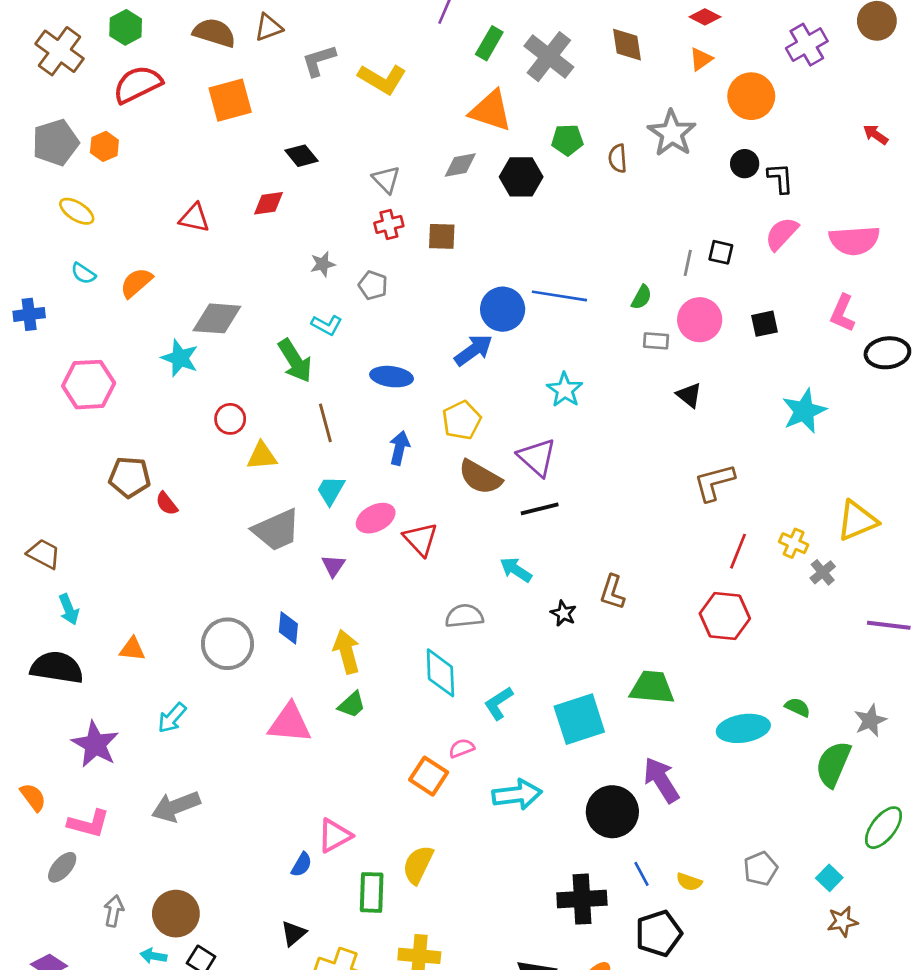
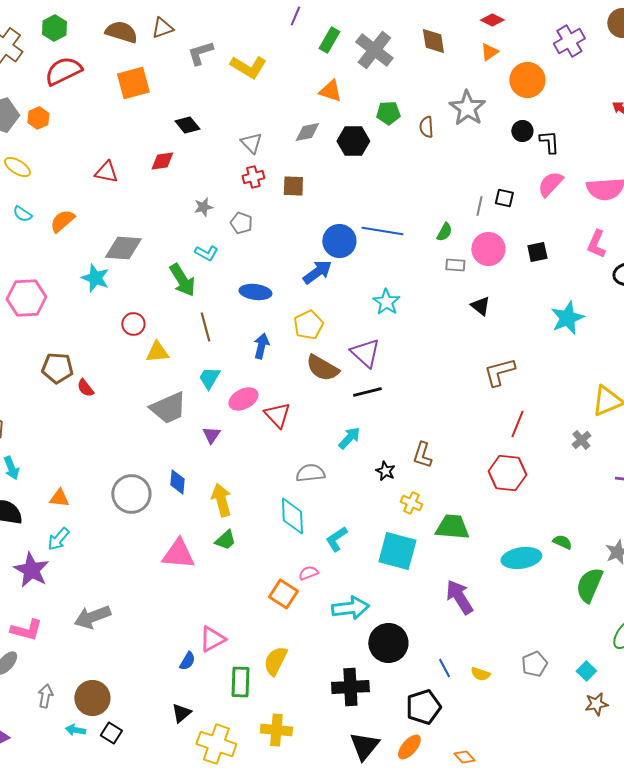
orange triangle: (491, 111) -> (330, 91), size x0.7
yellow cross: (794, 543) -> (411, 503), moved
cyan arrow: (516, 570) -> (349, 438), turned 100
cyan arrow: (172, 718) -> (58, 539), moved
cyan square: (579, 719) -> (397, 551), turned 33
black circle: (612, 812) -> (388, 643), moved
black cross: (582, 899) -> (350, 687), moved
black pentagon: (659, 933) -> (423, 707), moved

